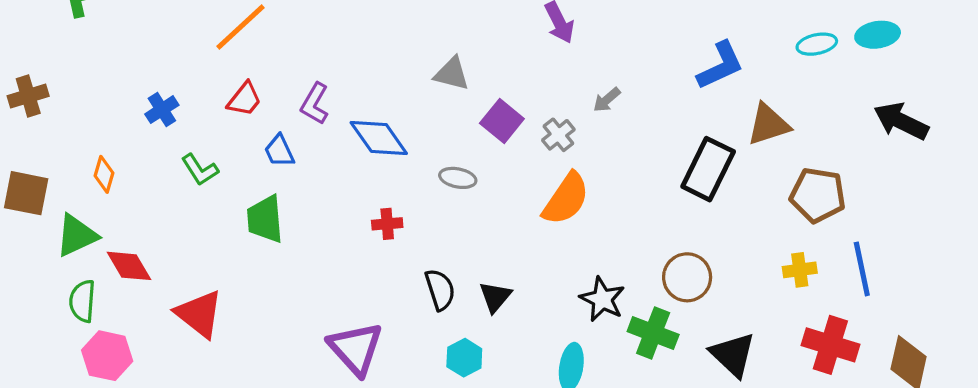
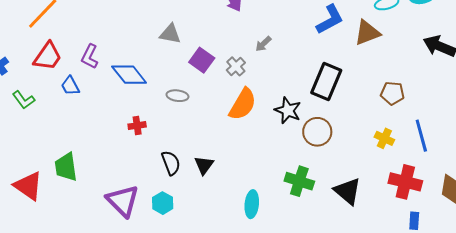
red trapezoid: (244, 99) -> (48, 56), size x1.4
brown triangle: (768, 124) -> (367, 33), moved
brown pentagon: (818, 195) -> (392, 93), size x0.7
green trapezoid: (265, 219) -> (66, 167), moved
yellow cross: (800, 270) -> (384, 138), turned 36
brown circle: (687, 277) -> (317, 132), moved
black star: (602, 299) -> (288, 110), moved
cyan hexagon: (464, 358) -> (163, 203), moved

